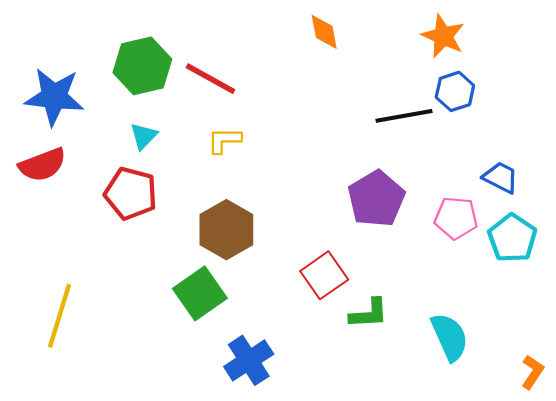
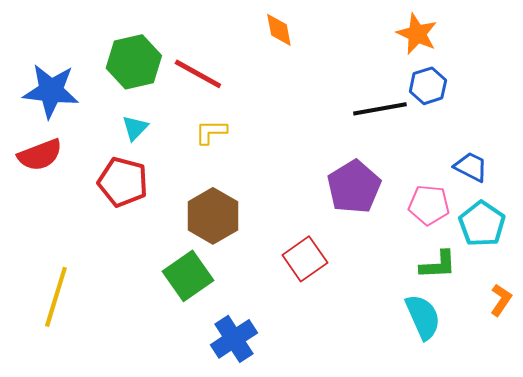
orange diamond: (324, 32) -> (279, 30), moved
green L-shape: (369, 314) -> (438, 265), moved
orange L-shape: (533, 372) -> (501, 300), moved

